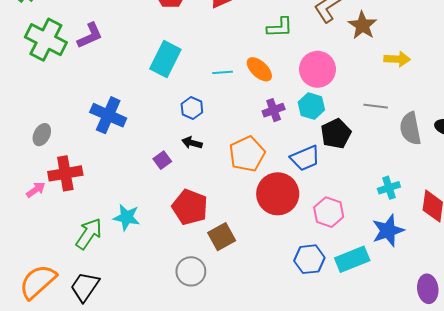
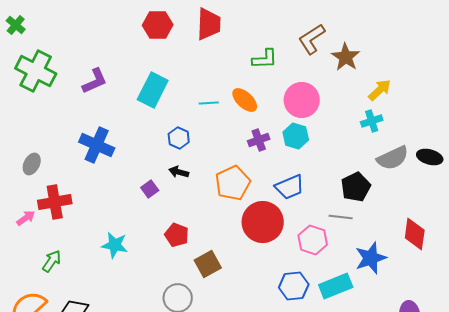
purple L-shape: (90, 36) -> (95, 81), moved
yellow arrow: (397, 59) -> (380, 90), turned -45
gray line: (376, 106) -> (341, 217), moved
gray semicircle: (410, 128) -> (393, 158), turned -104
black pentagon: (336, 134) -> (356, 187), moved
cyan cross: (389, 188) -> (372, 121), moved
red pentagon: (190, 207) -> (177, 235), size x0.7
green arrow: (89, 234) -> (52, 261), moved, size x0.7

